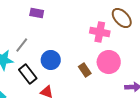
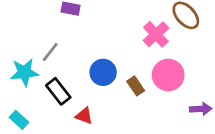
pink cross: (100, 32) -> (156, 34), turned 36
blue circle: (51, 60) -> (103, 72), moved

